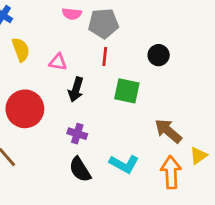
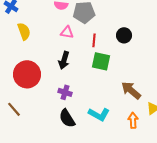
red line: (105, 56) -> (94, 40), moved
pink triangle: (58, 62) -> (67, 32), moved
orange arrow: (171, 172) -> (133, 120), size x0.7

